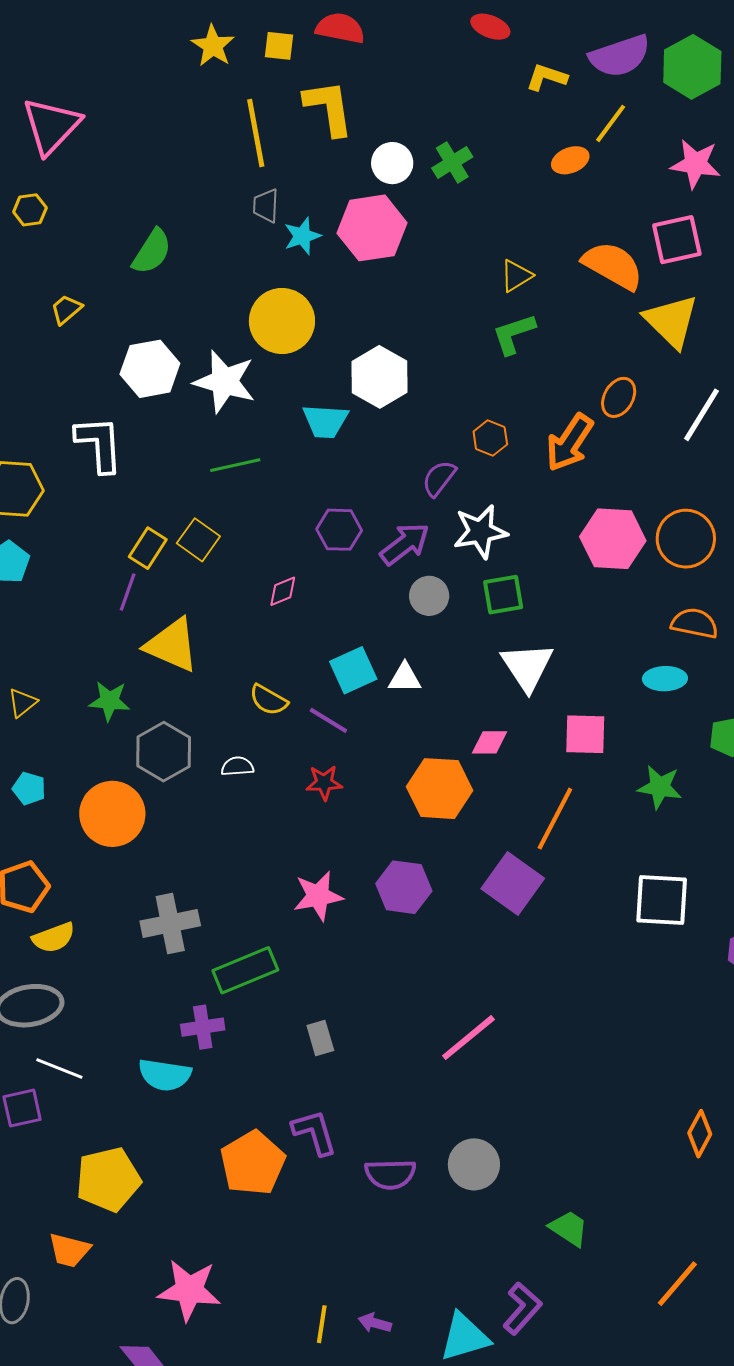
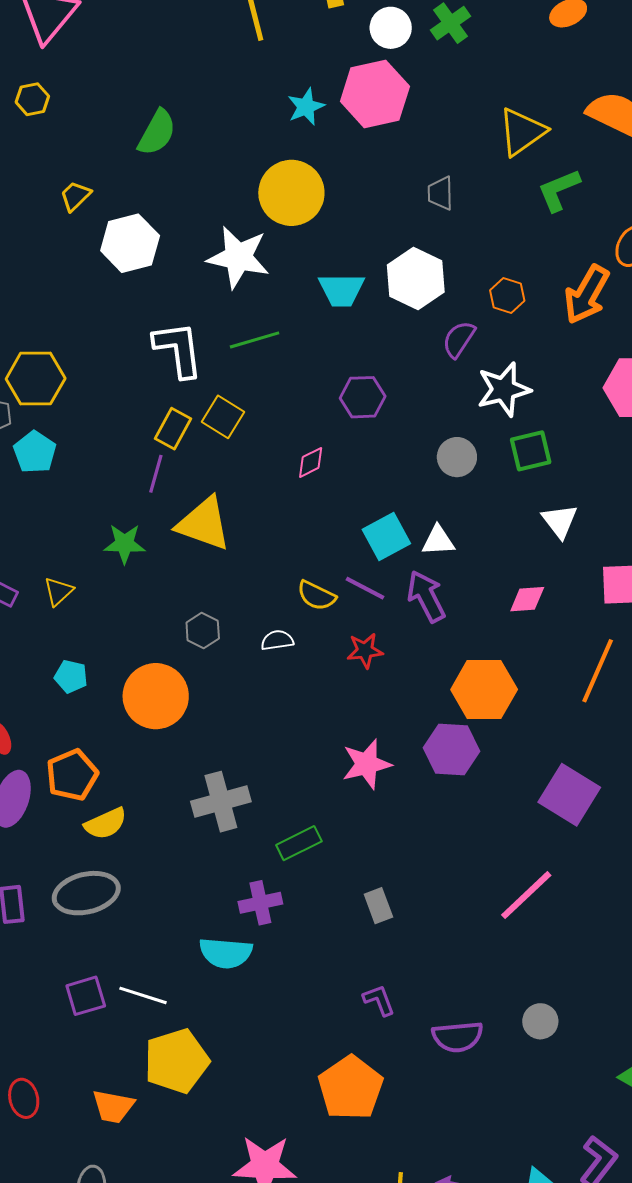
gray trapezoid: (266, 206) -> (440, 193), moved
yellow triangle: (516, 276) -> (522, 132), size x1.5
green L-shape: (514, 334) -> (559, 190), moved
white hexagon: (150, 369) -> (130, 243), moved
white hexagon: (380, 377) -> (416, 279), moved
white L-shape: (99, 444) -> (178, 349), moved
purple arrow: (405, 544) -> (426, 596), moved, turned -76
white triangle: (527, 667) -> (560, 521), size x0.7
yellow semicircle: (268, 700) -> (316, 596), moved
green star: (109, 701) -> (125, 544), moved
gray hexagon: (164, 752) -> (203, 630), size x0.6
orange hexagon: (440, 789) -> (484, 690), moved
purple square: (513, 883) -> (569, 795), moved
green rectangle: (245, 970) -> (299, 843), size x0.7
white line: (59, 1068) -> (143, 995), moved
purple L-shape: (314, 1132) -> (379, 1000), size x0.7
orange pentagon: (253, 1163) -> (351, 1088), moved
gray circle: (474, 1164) -> (540, 1021), size x0.7
orange trapezoid: (69, 1250) -> (113, 1106), moved

